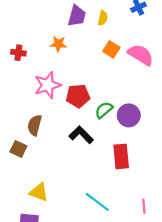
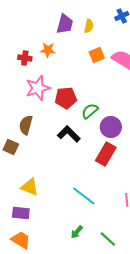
orange square: (111, 49) -> (97, 55), turned 35
red cross: (18, 53) -> (25, 58), moved
purple circle: (129, 115) -> (111, 127), moved
red rectangle: (121, 156) -> (106, 154), turned 35

